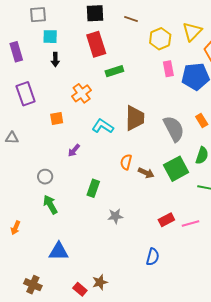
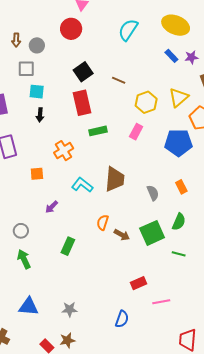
black square: (95, 13) -> (83, 72), turned -36
pink rectangle: (168, 69) -> (136, 132), moved, turned 35
gray semicircle: (174, 129) -> (153, 193), size x0.6
gray star: (115, 216) -> (70, 309), moved
pink line: (190, 224) -> (161, 302), moved

